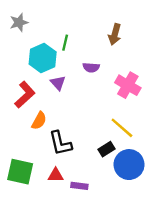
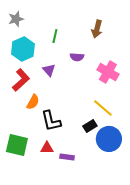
cyan hexagon: (43, 58) -> (23, 49), moved

